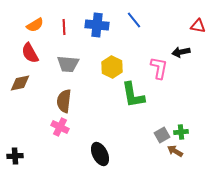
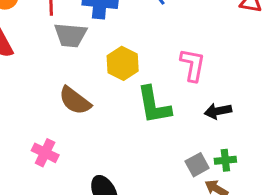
black arrow: (181, 52) -> (218, 111), moved
gray trapezoid: (68, 64) -> (70, 35), moved
brown semicircle: (64, 101) -> (75, 101), moved, turned -60

